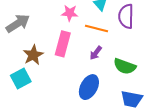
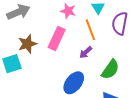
orange line: (96, 29) -> (90, 30), turned 45
green semicircle: (125, 66) -> (110, 69), turned -85

